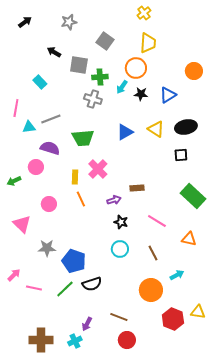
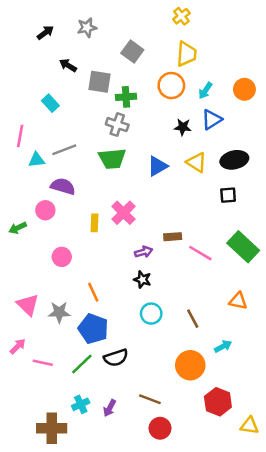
black arrow: (25, 22) -> (45, 33), moved
cyan arrow: (122, 87) -> (205, 91), moved
black star: (141, 94) -> (183, 127), moved
green trapezoid: (83, 138) -> (112, 159), moved
orange line: (81, 199) -> (93, 292), moved
pink line: (157, 221) -> (200, 253), moved
black star: (121, 222) -> (142, 280), moved
pink triangle: (22, 224) -> (28, 305), moved
yellow triangle: (198, 312) -> (249, 426), moved
cyan cross: (75, 341) -> (81, 404), moved

